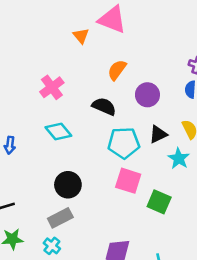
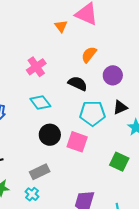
pink square: (128, 181) -> (77, 142), moved
black circle: (68, 185) -> (50, 135), moved

